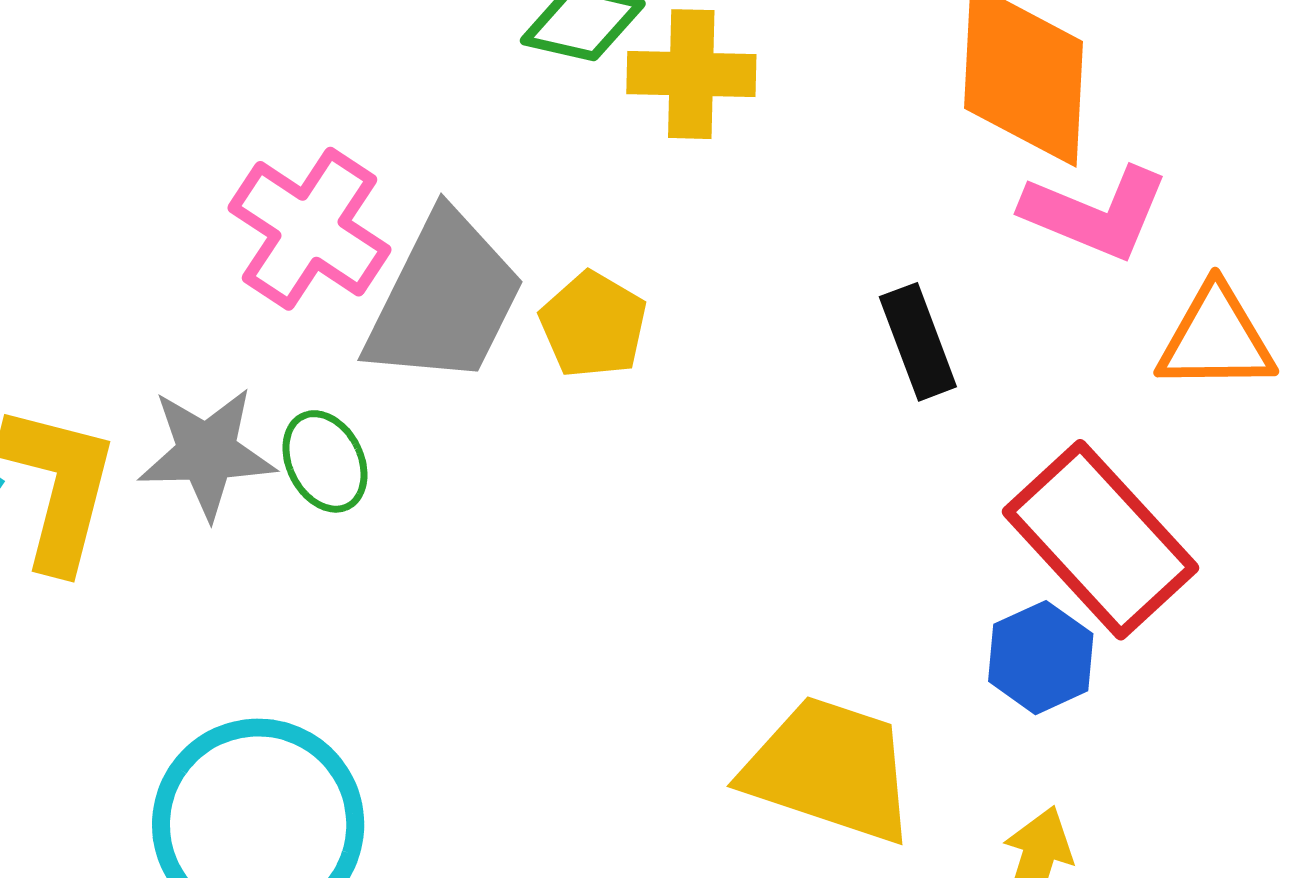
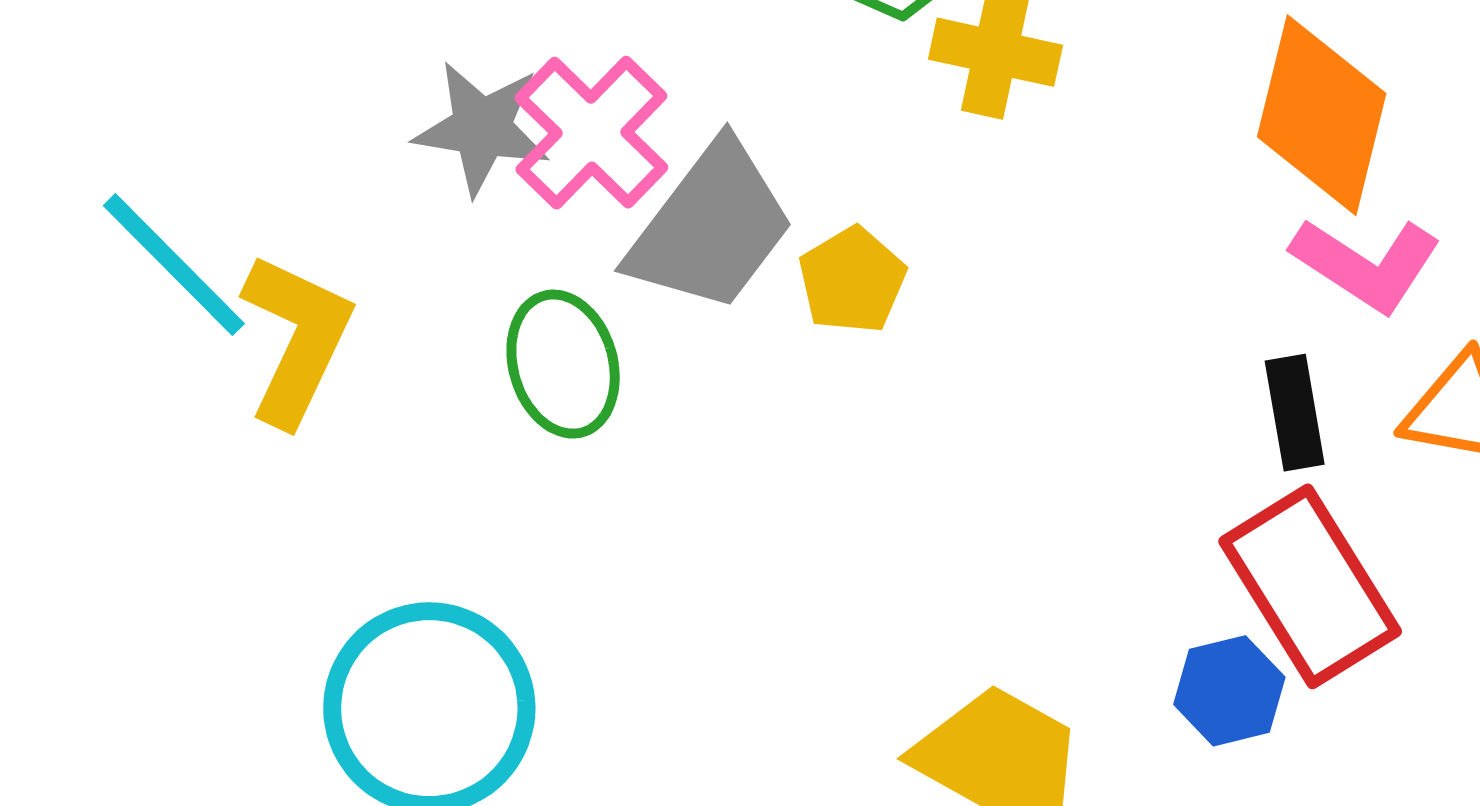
black rectangle: (918, 342) -> (1295, 413), moved
gray star: (207, 453) -> (482, 128), moved
green ellipse: (325, 461) -> (563, 364), size x1.4

